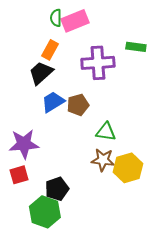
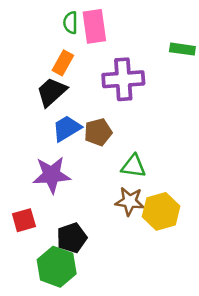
pink rectangle: (75, 21) -> (94, 26), turned -76
green rectangle: (136, 47) -> (182, 49), moved
purple star: (24, 144) -> (52, 175), moved

